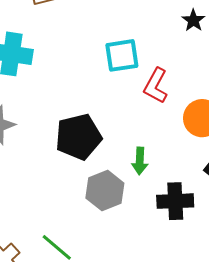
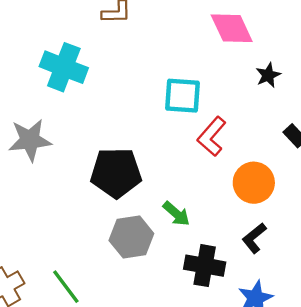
green arrow: (140, 161) -> (176, 214), turned -64

